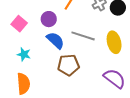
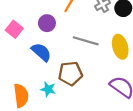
blue semicircle: (55, 40) -> (41, 52), moved
cyan star: (24, 54) -> (48, 89), moved

